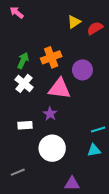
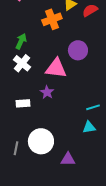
orange cross: (51, 57) -> (52, 19), moved
white circle: (52, 148) -> (41, 141), moved
gray line: (18, 172) -> (16, 148), turned -56

